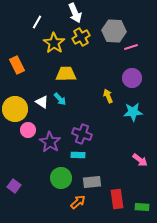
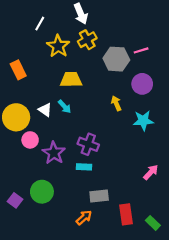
gray hexagon: (114, 31) -> (116, 59), moved
pink arrow: (140, 160) -> (151, 172), turned -84
green circle: (61, 178) -> (42, 192), moved
green rectangle: (142, 207) -> (153, 223), turned 40

